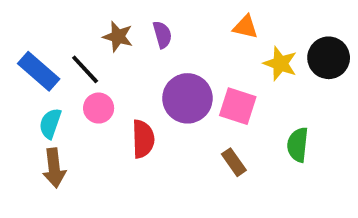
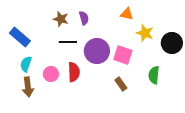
black circle: (329, 58) -> (172, 43), moved
black line: (85, 69) -> (68, 42), moved, turned -48
pink circle: (99, 108) -> (51, 74), moved

